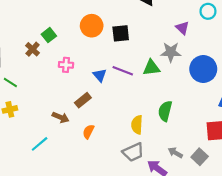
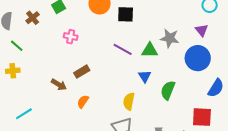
purple triangle: (182, 28) -> (202, 30), moved
brown cross: (33, 49) -> (33, 18), moved
blue triangle: (100, 75) -> (145, 76), moved
green semicircle: (165, 111) -> (168, 90), moved
cyan line: (40, 144) -> (24, 114), moved

